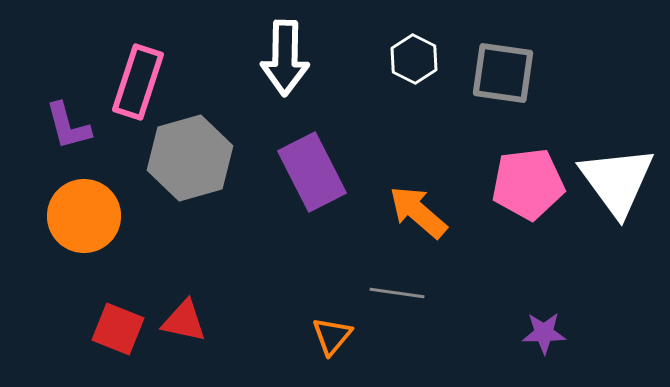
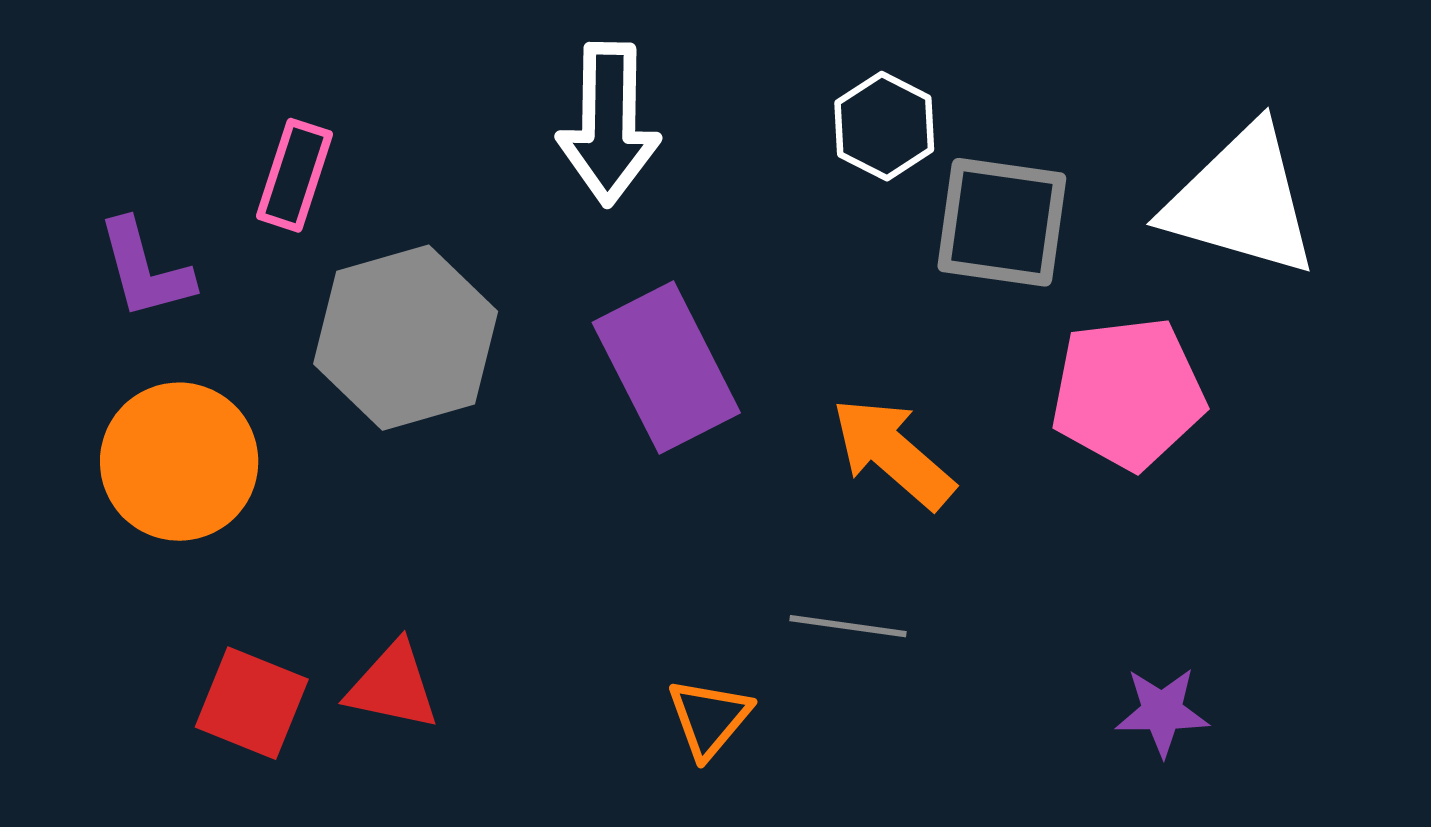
gray square: (503, 73) -> (1002, 222), moved
pink rectangle: (138, 82) -> (294, 175), size x0.7
white triangle: (617, 181) -> (1241, 201), moved, turned -38

